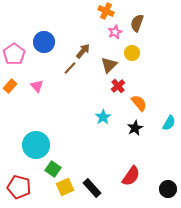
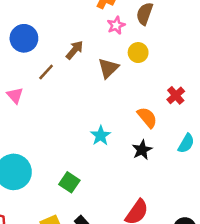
brown line: (70, 68) -> (46, 72), moved
red cross: (118, 86) -> (176, 95), moved
green square: (53, 169) -> (69, 182), moved

